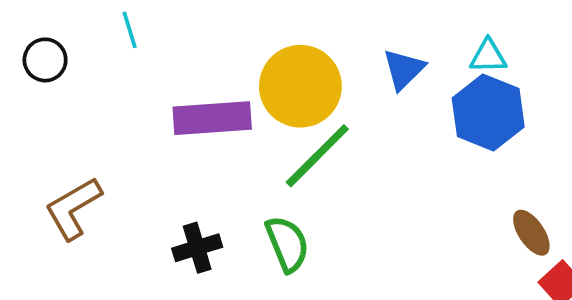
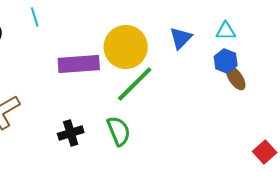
blue hexagon: (488, 113) -> (226, 61), size x0.6
brown ellipse: (531, 233) -> (236, 78), moved

